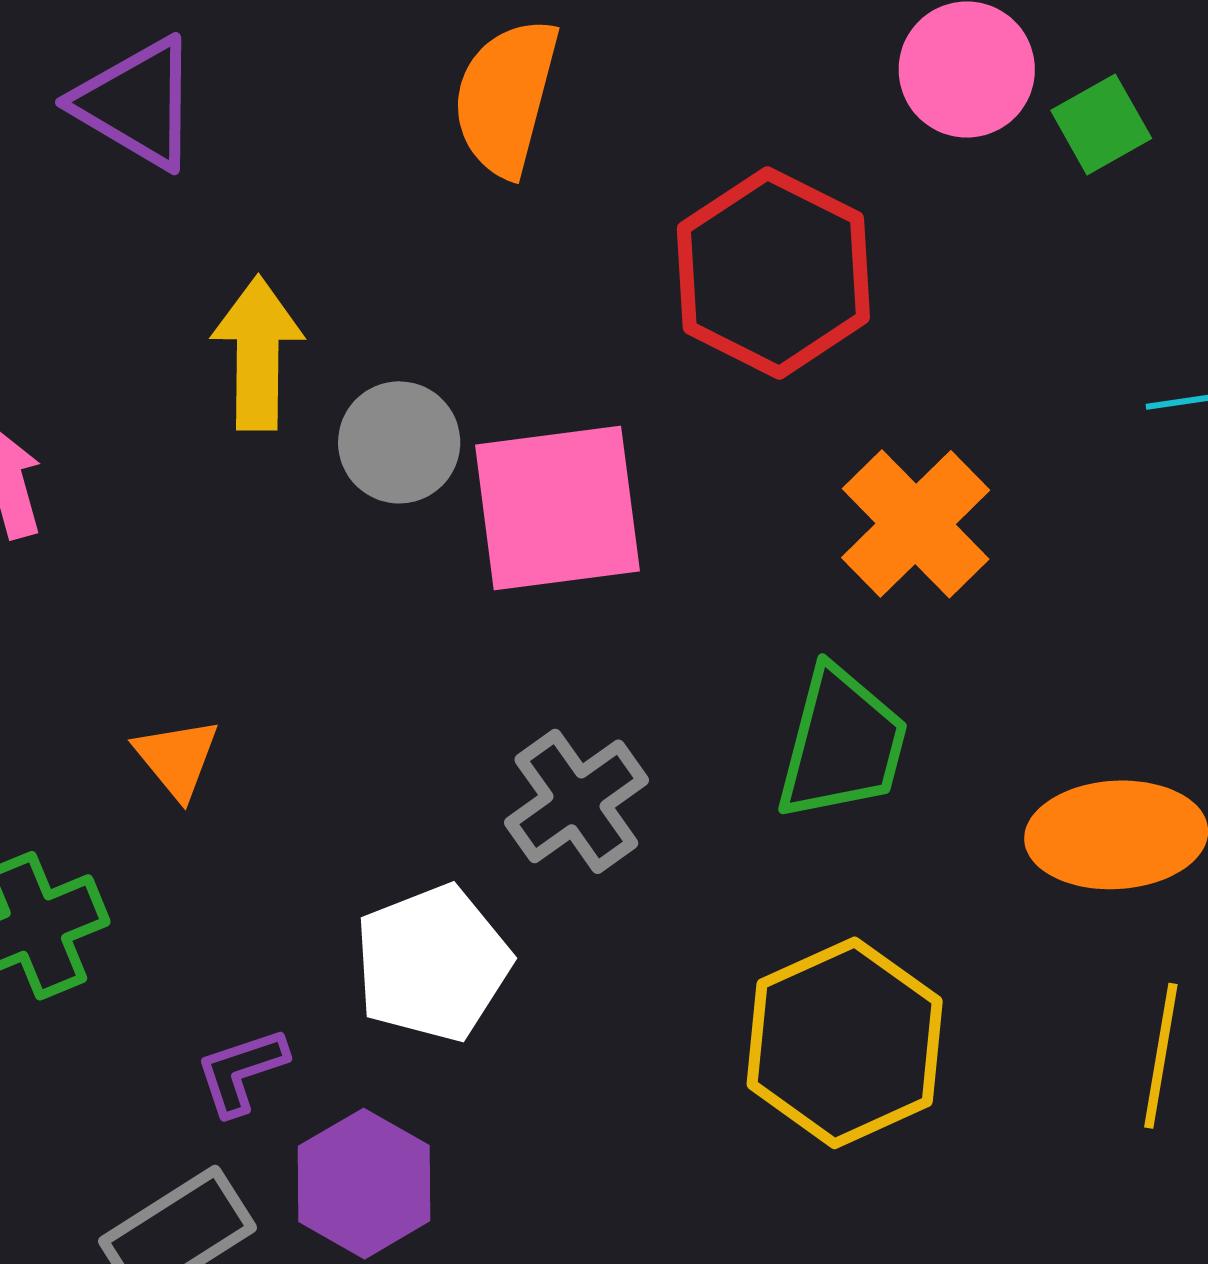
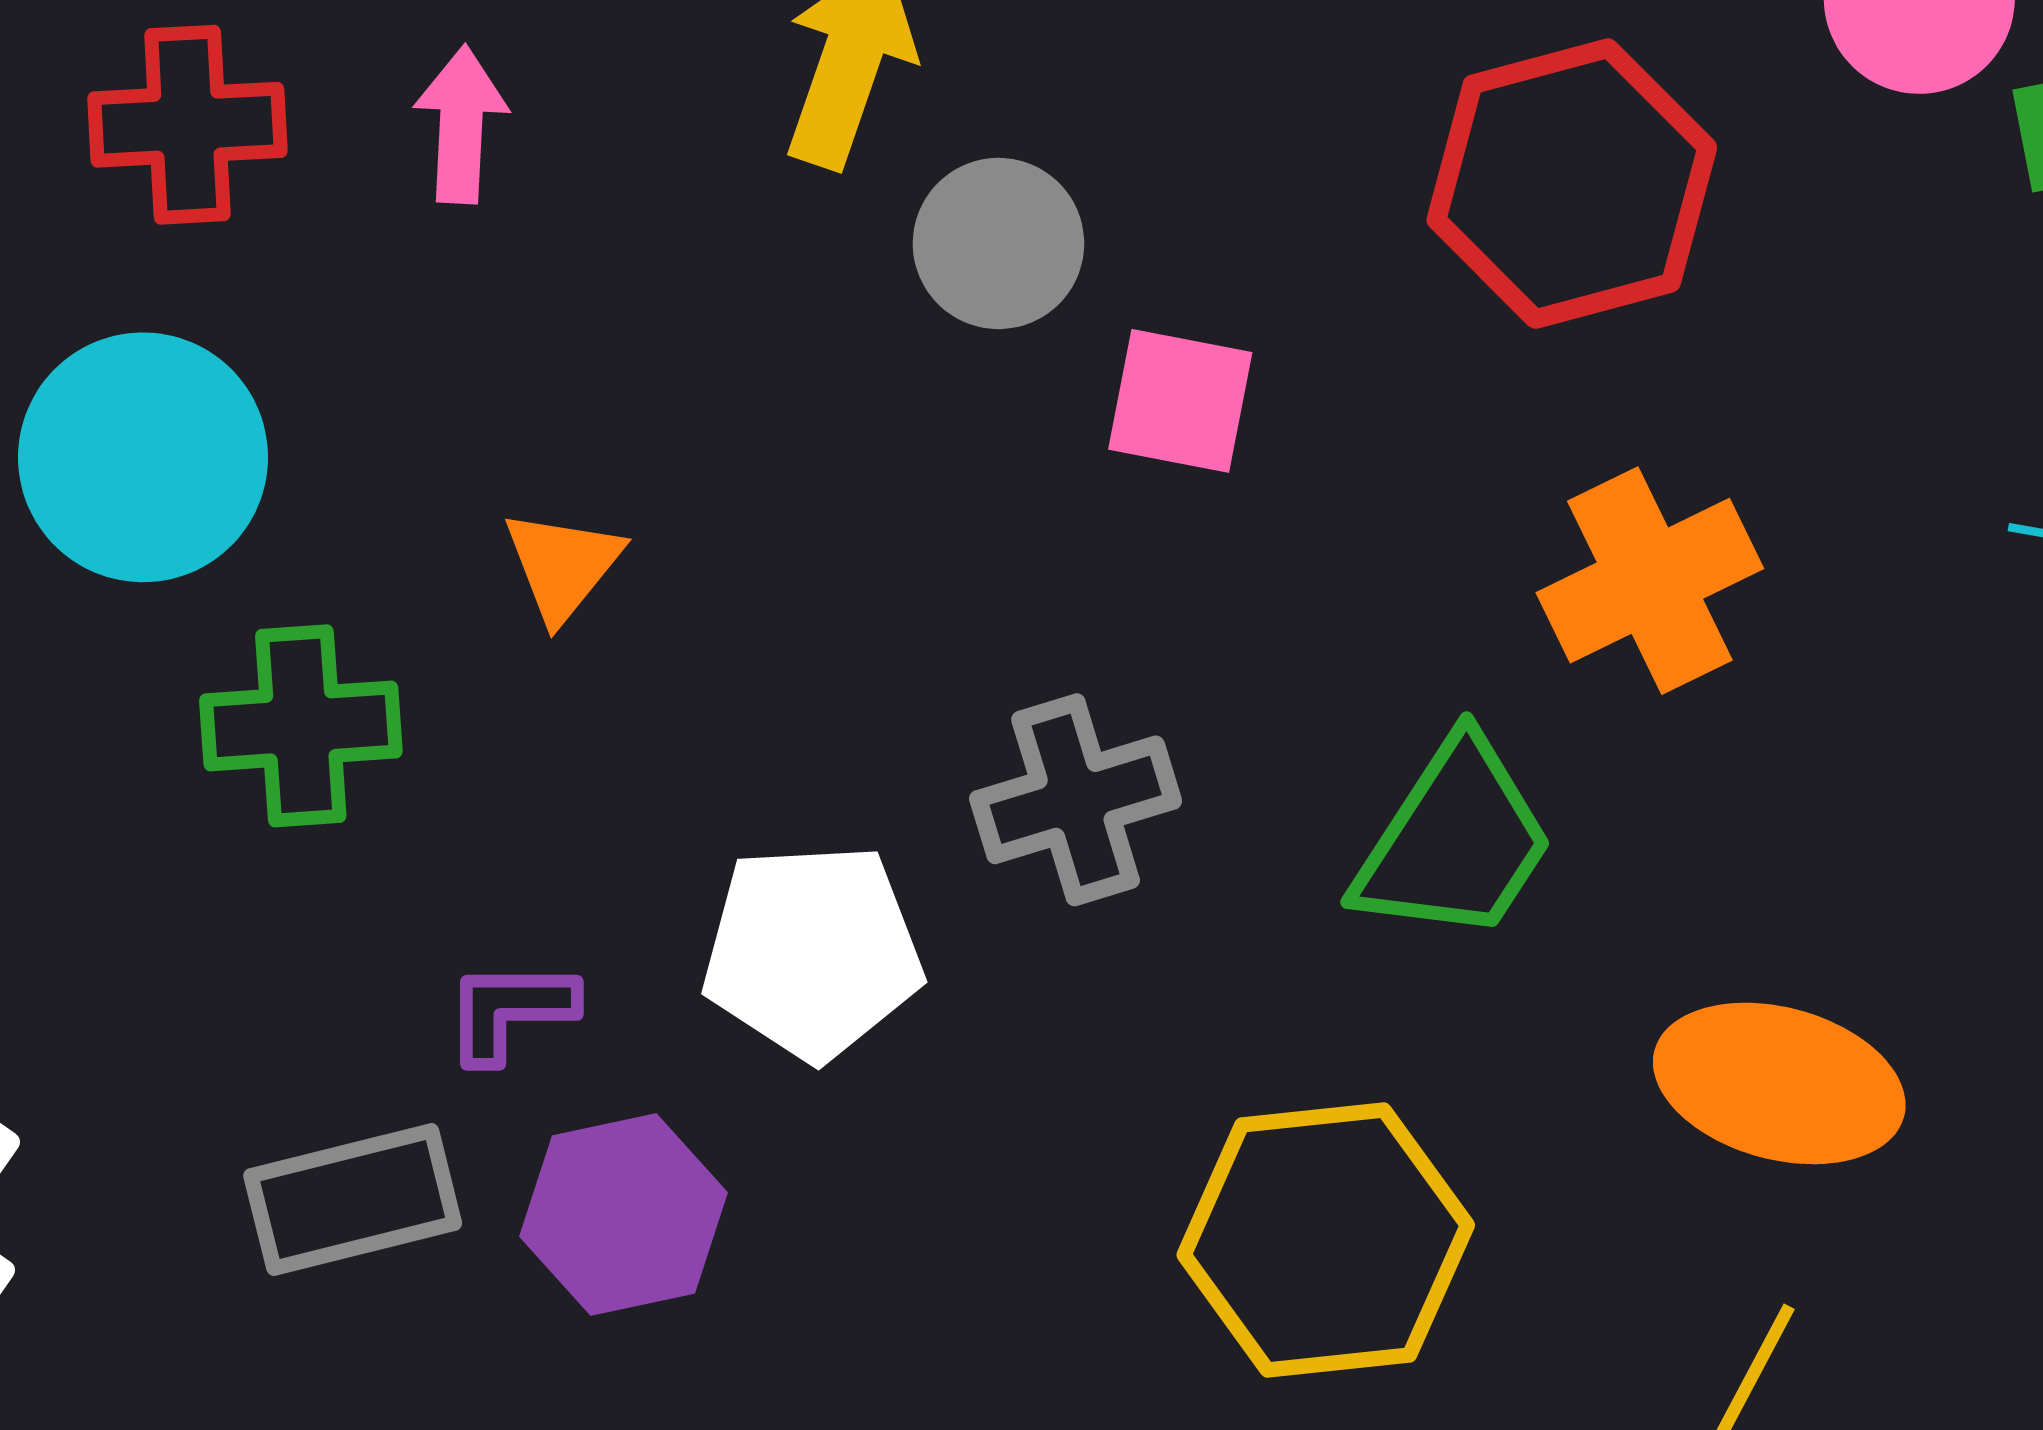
pink square: (557, 508) -> (1180, 401), size x0.6

